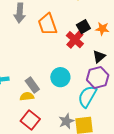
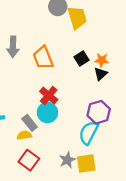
red cross: (75, 40) -> (49, 96), moved
black triangle: (99, 57) -> (101, 74), moved
cyan circle: (60, 77) -> (47, 112), moved

